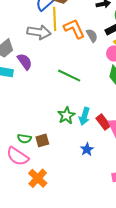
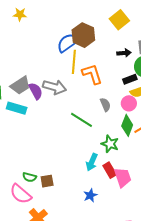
gray arrow: (39, 32) -> (55, 87), moved
gray semicircle: (92, 36) -> (105, 105), moved
purple semicircle: (25, 62) -> (36, 91), moved
green star: (66, 115) -> (110, 144), moved, turned -30

